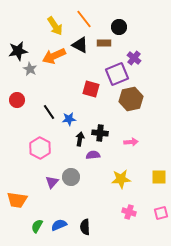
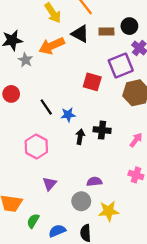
black circle: (119, 27) -> (129, 26), moved
pink arrow: (131, 142) -> (136, 140), turned -48
purple semicircle: (93, 155) -> (94, 182), moved
gray circle: (71, 177) -> (81, 201), moved
yellow star: (121, 179) -> (109, 211), moved
pink cross: (129, 212) -> (136, 175), moved
green semicircle: (37, 226) -> (33, 221), moved

